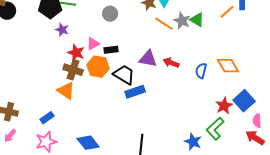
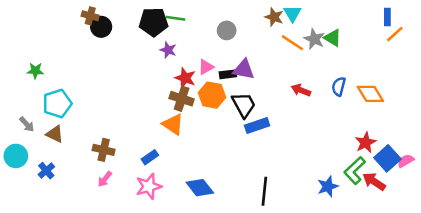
orange line: (227, 12) -> (395, 34), moved
purple triangle: (148, 59) -> (244, 69), moved
blue semicircle: (201, 71) -> (339, 87), moved
black trapezoid: (124, 75) -> (244, 105), turned 30
blue square: (244, 101) -> (387, 158), moved
pink semicircle: (257, 121) -> (406, 161), turned 64
red arrow: (255, 138) -> (374, 182), moved
blue star: (193, 142) -> (328, 186), turned 30

